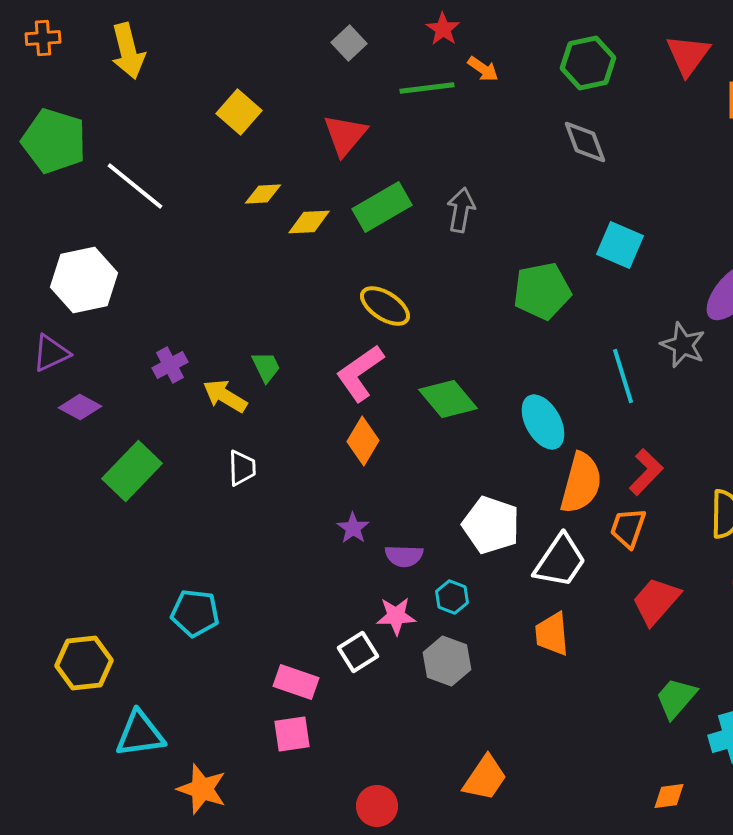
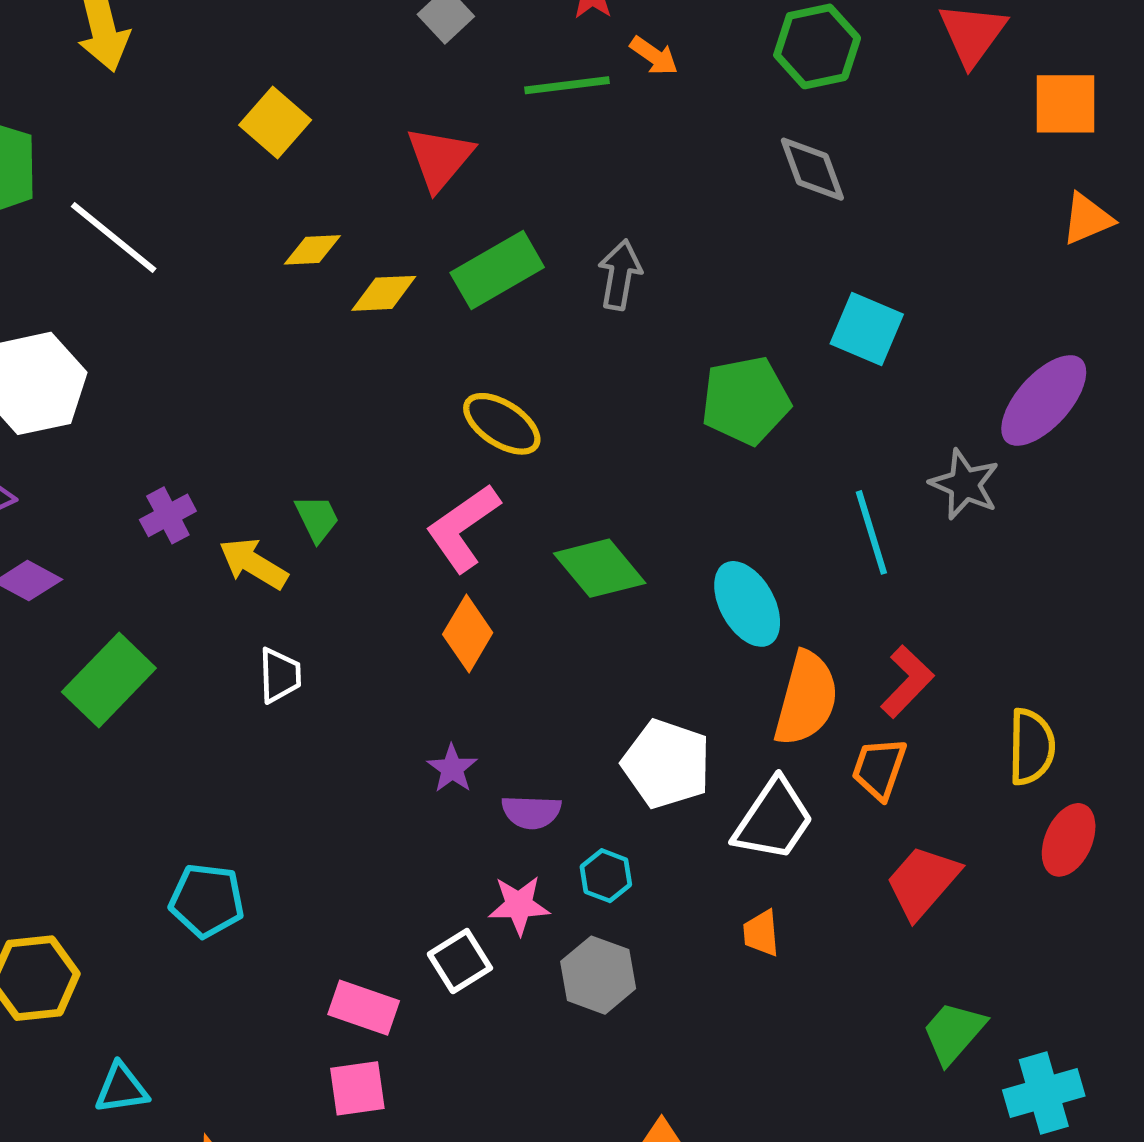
orange trapezoid: (552, 634) -> (761, 933), size x0.7
cyan triangle: (140, 734) -> (121, 1088), size x0.7

